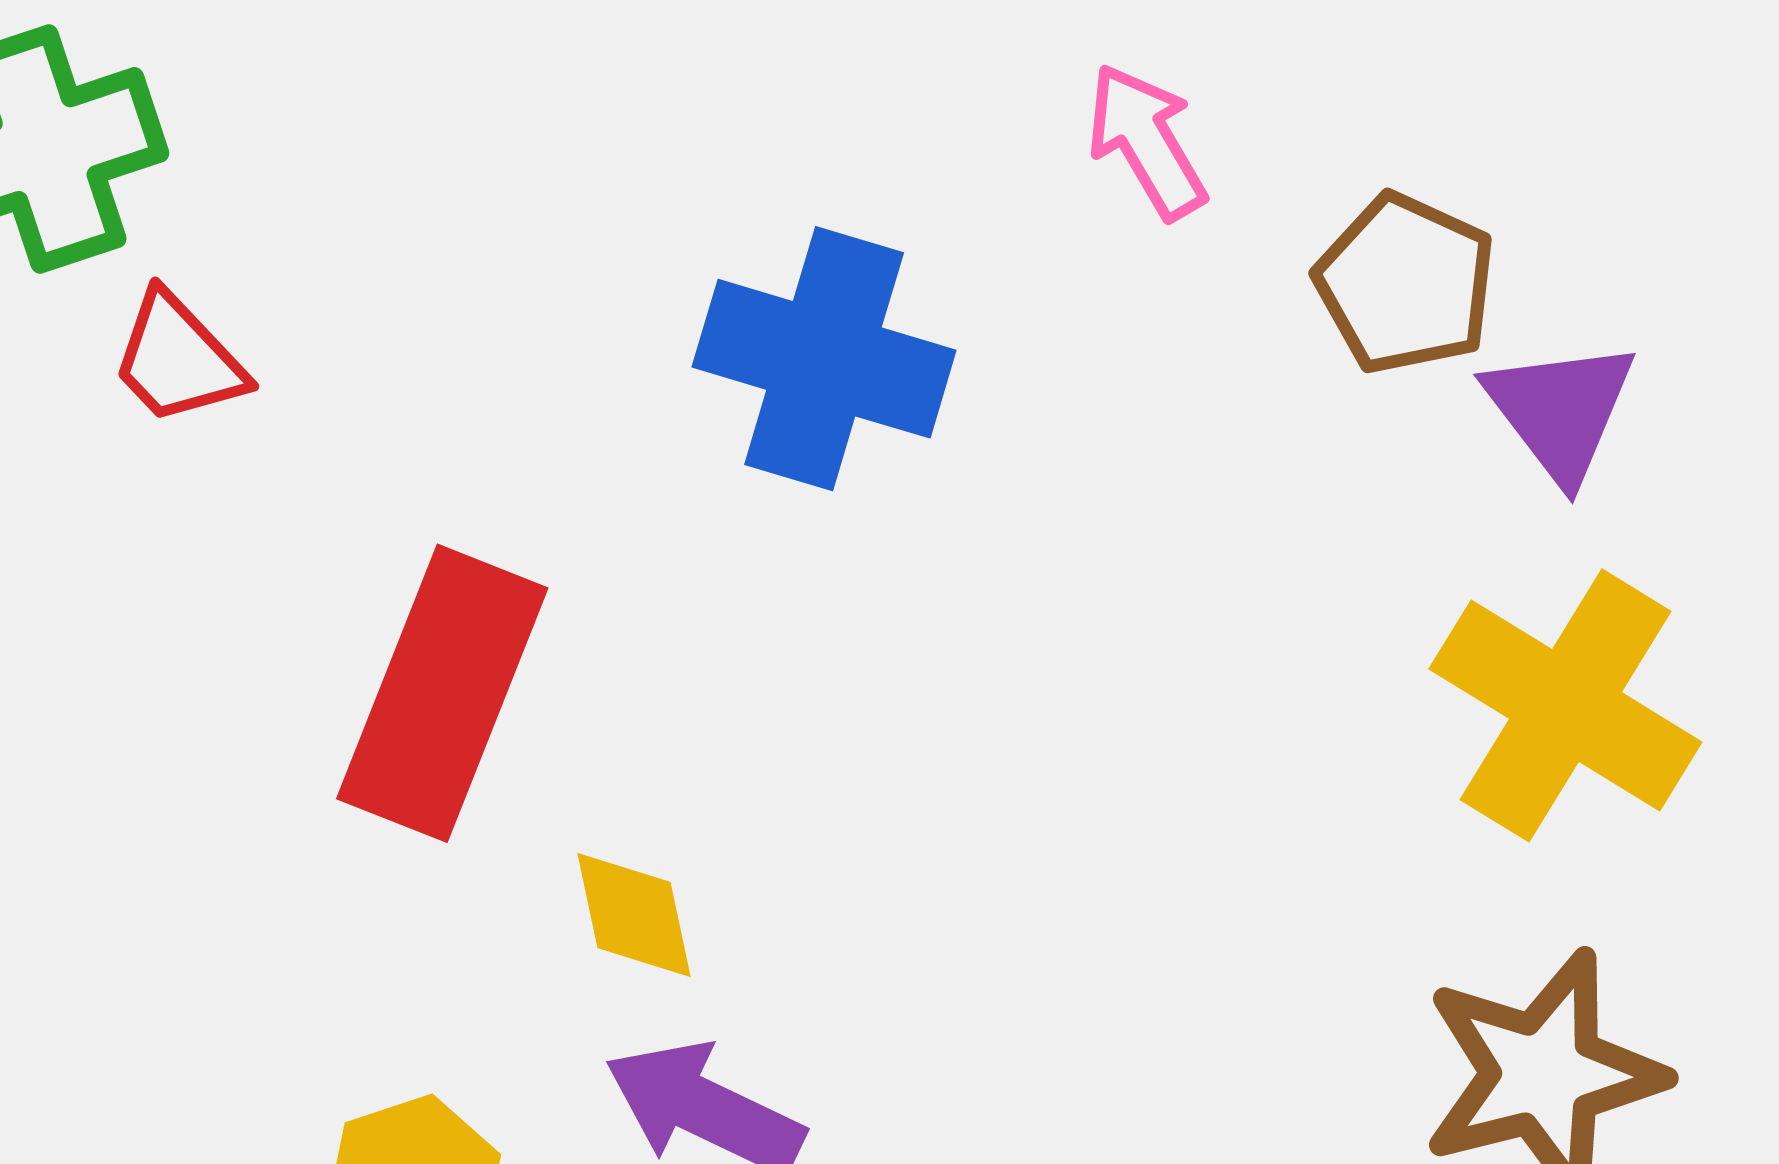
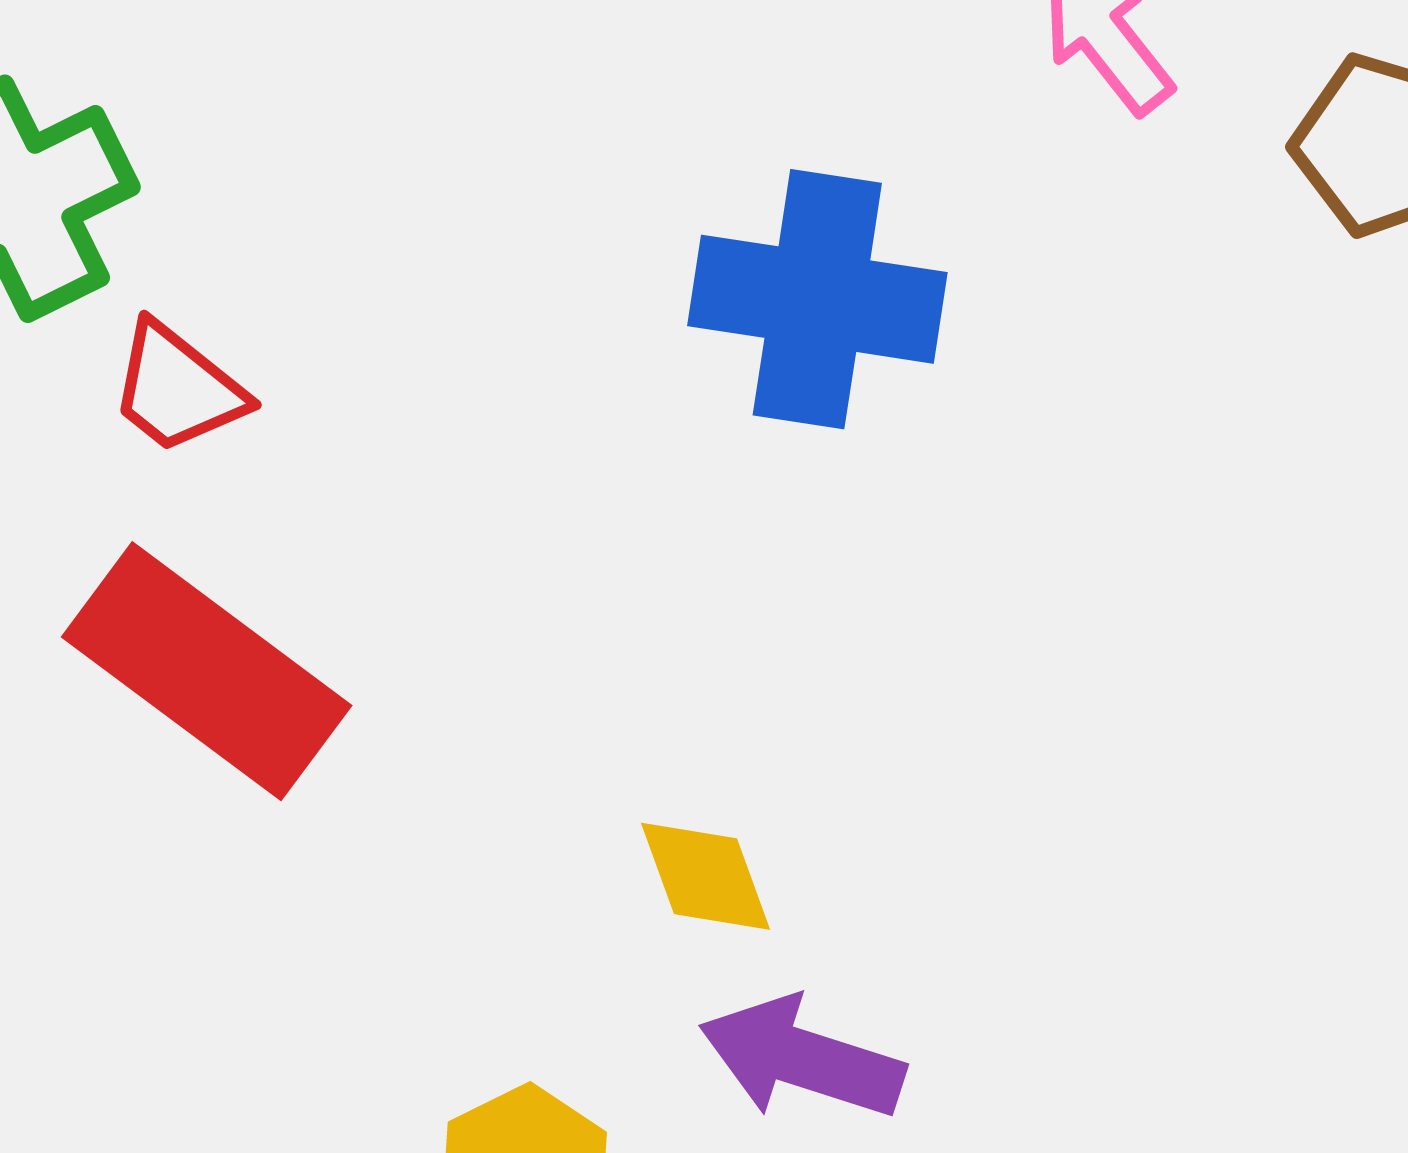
red rectangle: (442, 693) -> (207, 671), moved, turned -67

